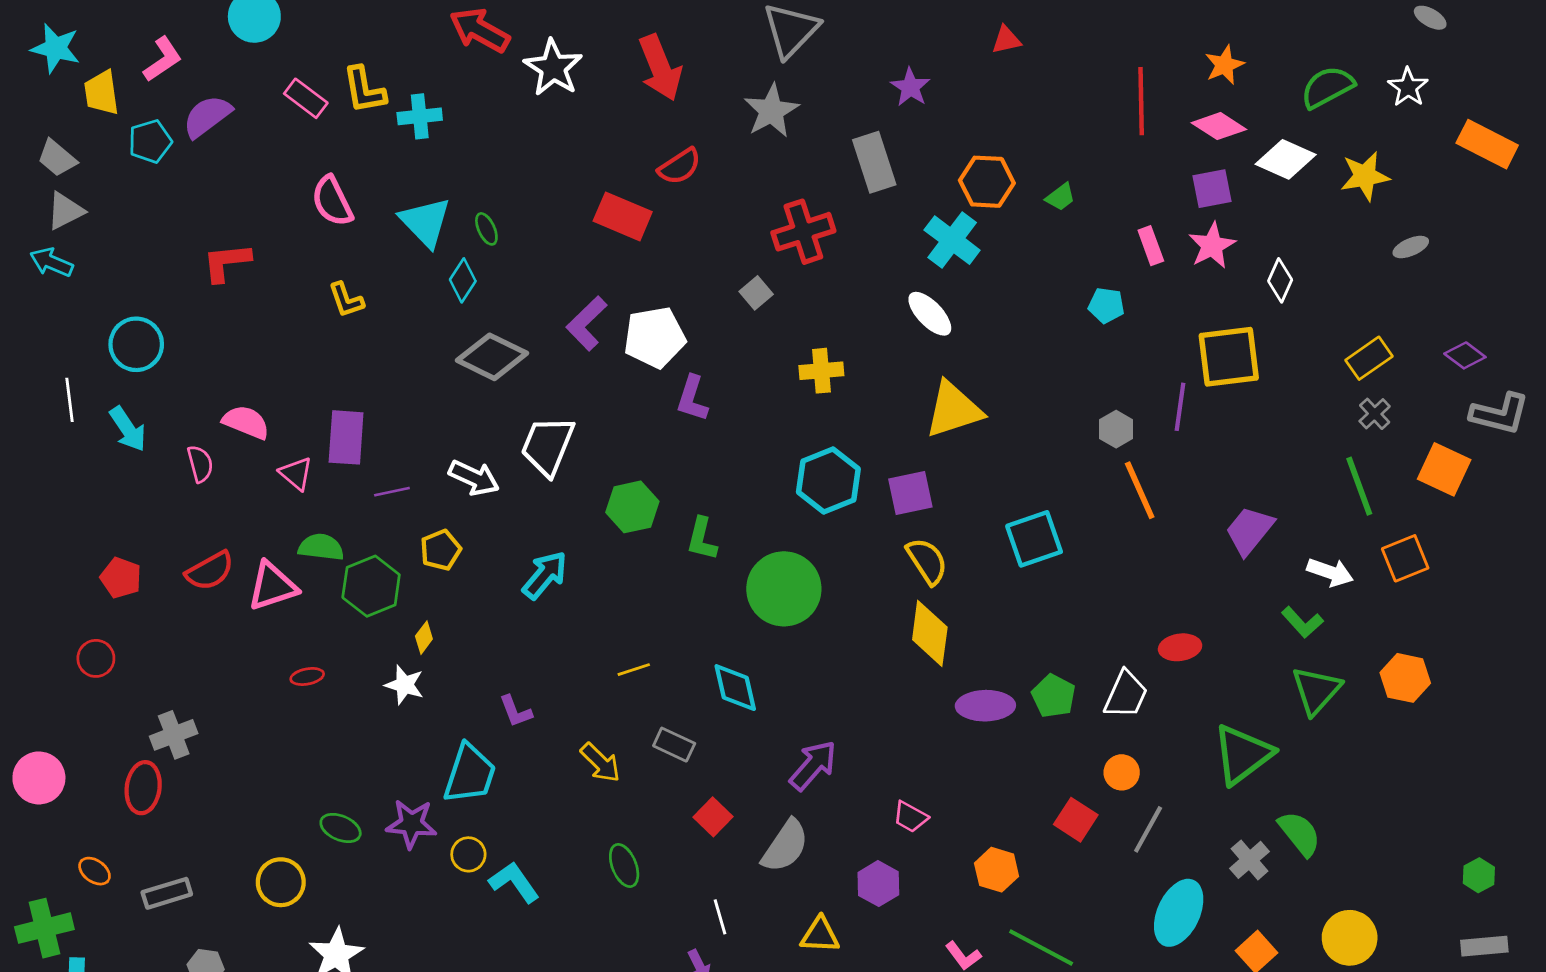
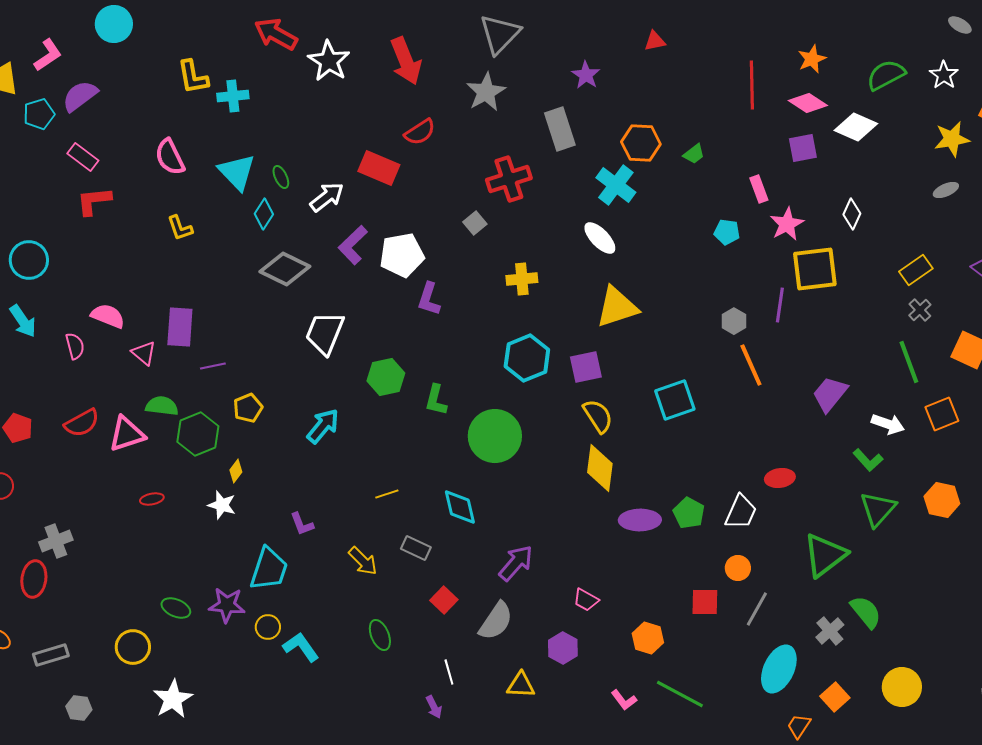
pink rectangle: (306, 98) -> (83, 157), moved
yellow star: (1365, 176) -> (952, 139), moved
pink star: (1212, 246) -> (787, 224), moved
white arrow: (474, 478) -> (327, 197), moved, turned -63
red square: (1076, 820) -> (705, 602), turned -32

